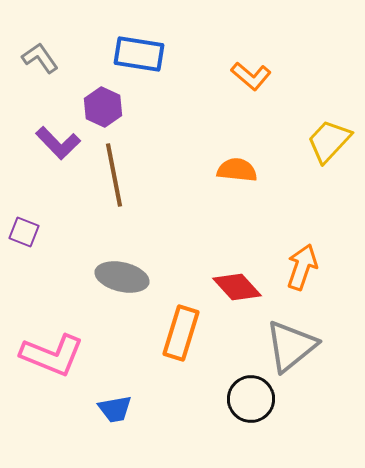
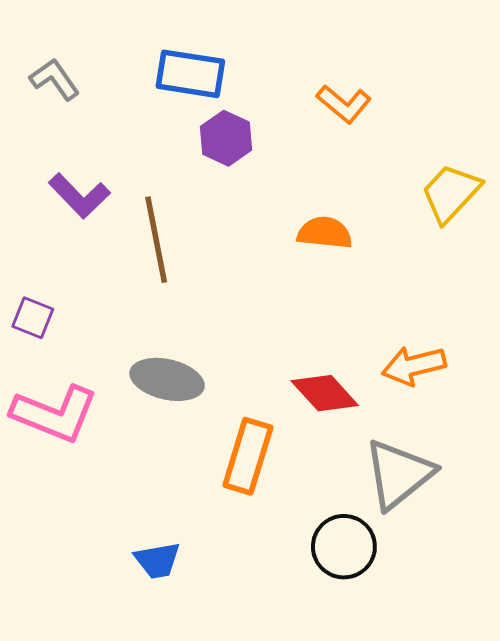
purple hexagon: (103, 107) -> (226, 138), moved
orange arrow: (302, 267) -> (414, 366), turned -123
pink L-shape: (52, 355) -> (55, 414), moved

